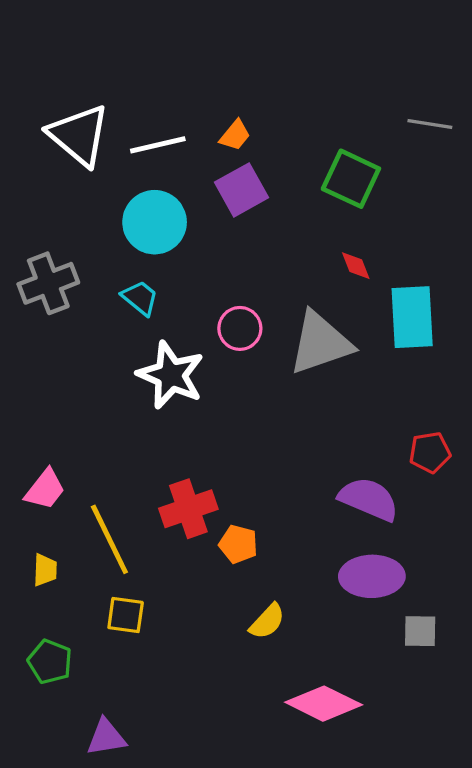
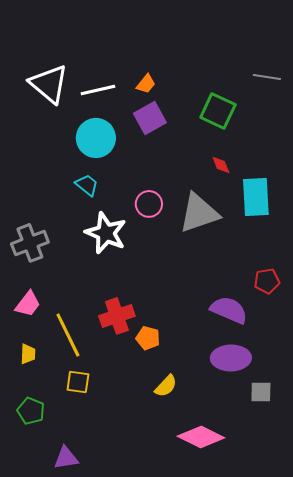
gray cross: (48, 283) -> (30, 243), moved

